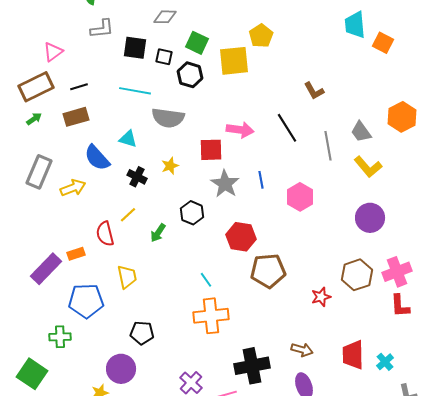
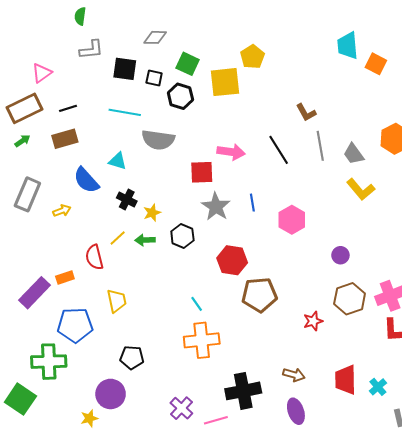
gray line: (328, 146) -> (320, 146), moved
yellow star: (170, 166) -> (152, 213), moved
yellow arrow: (73, 188) -> (62, 211), size x0.7
purple circle: (370, 218) -> (340, 255), moved, size x0.6
green arrow: (158, 233) -> (145, 240), moved, turned 54
green cross: (60, 337) -> (49, 362), size x1.6

